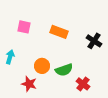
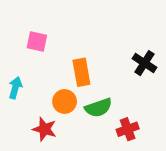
orange rectangle: (59, 32) -> (81, 72), moved, turned 60
red cross: (83, 84) -> (128, 129), turned 32

